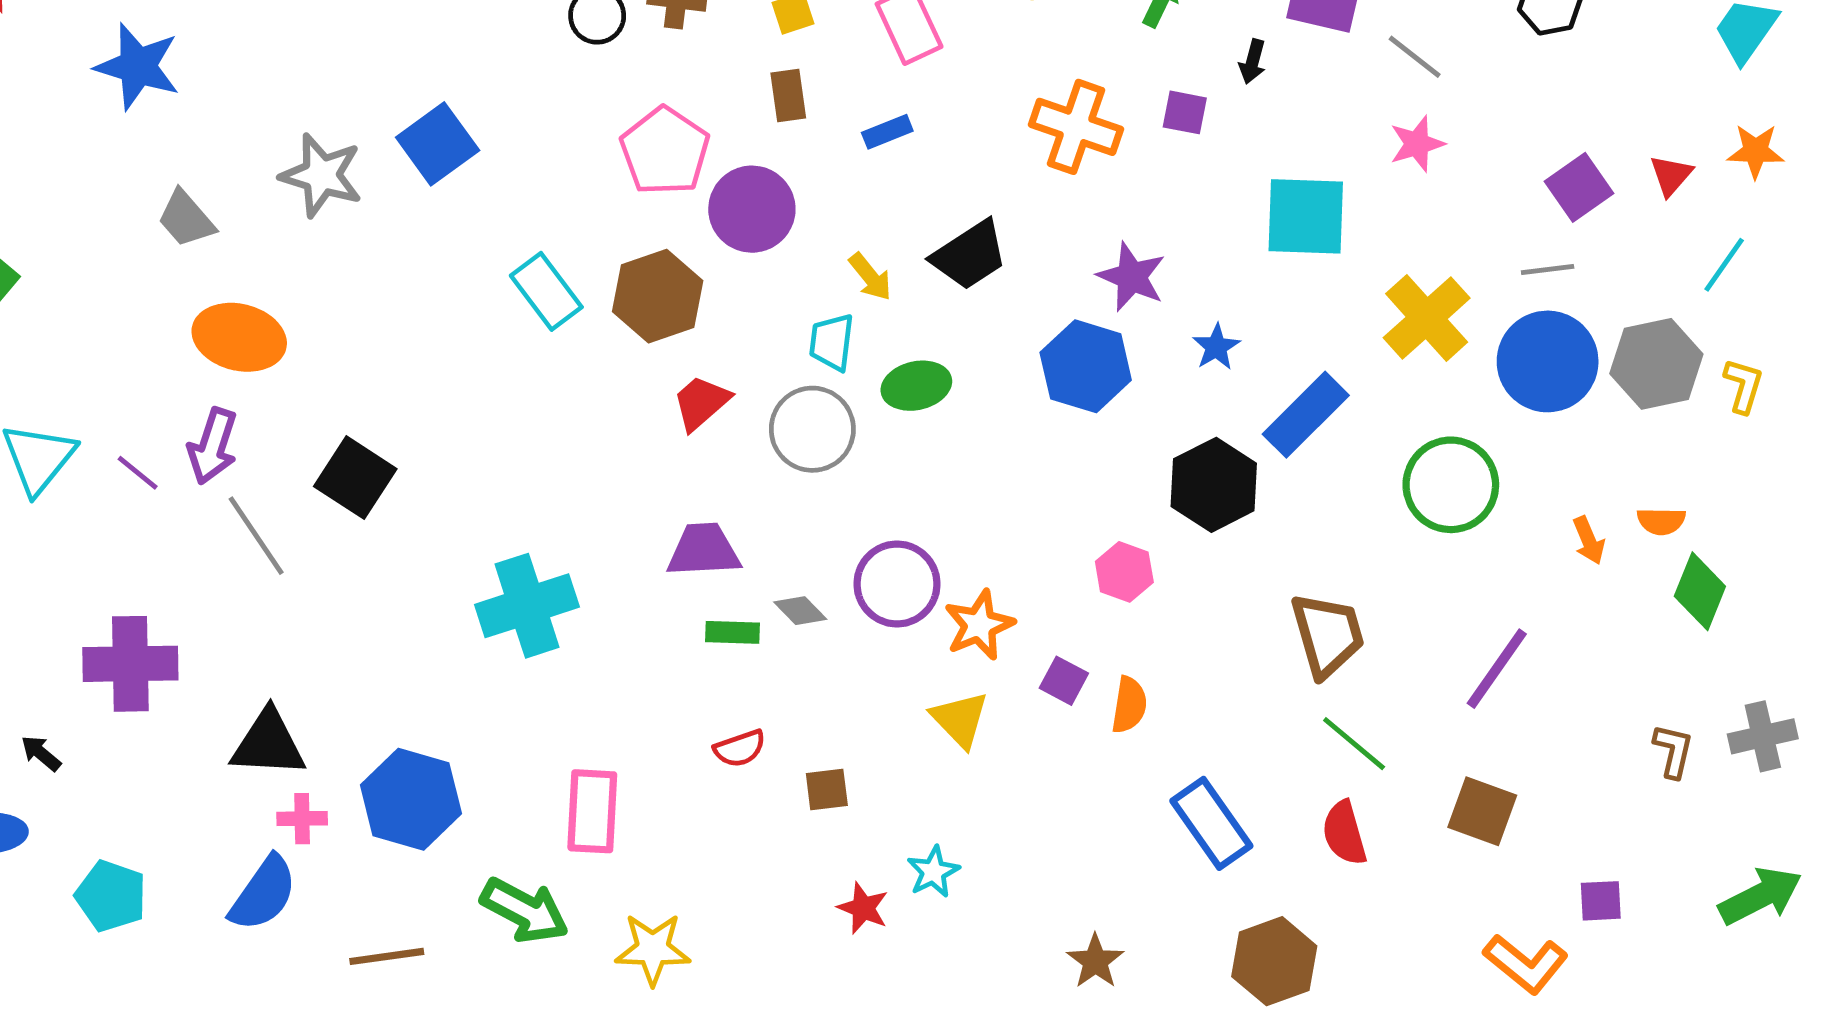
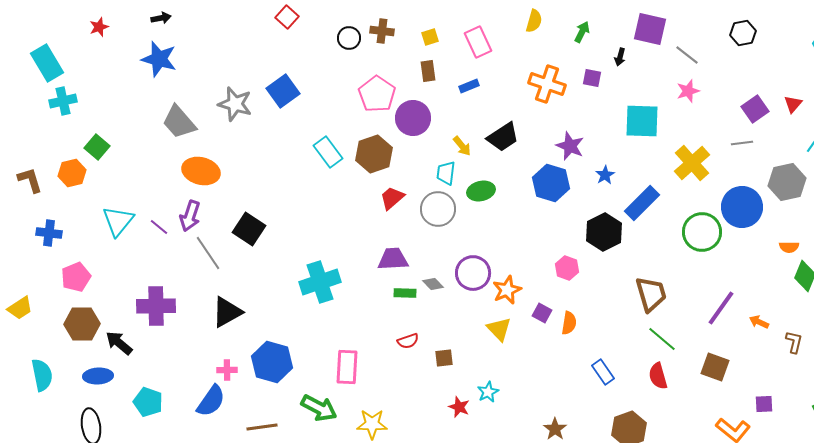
gray trapezoid: (186, 219) -> (179, 122), size x1.4
blue circle: (1548, 361) -> (742, 207), moved
orange arrow: (1589, 540) -> (759, 322), moved, turned 138
black triangle: (268, 744) -> (227, 312), moved, turned -32
black arrow: (41, 753) -> (119, 343), size x1.6
blue rectangle: (1211, 823) -> (603, 372), size x0.7

